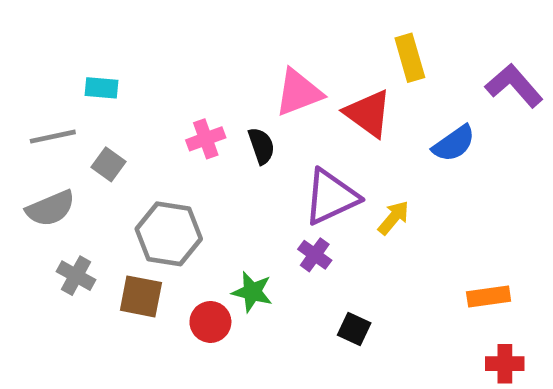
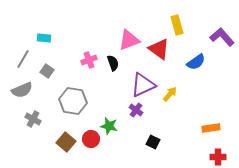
gray line: (53, 137) -> (23, 59), turned -48
brown square: (141, 296) -> (66, 142), moved, turned 30

